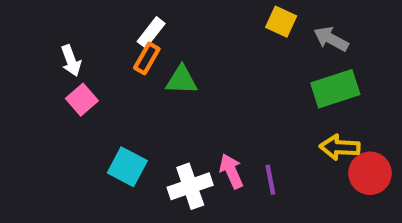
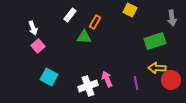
gray arrow: (331, 39) -> (172, 18), moved, turned -126
orange rectangle: (147, 58) -> (95, 22), moved
cyan square: (127, 167) -> (49, 77), moved
purple line: (270, 180) -> (136, 83), moved

